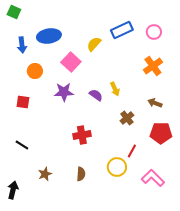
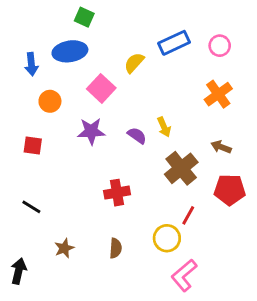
green square: (14, 12) -> (84, 17), moved
brown cross: (127, 118) -> (181, 168), size x1.6
pink L-shape: (153, 178) -> (184, 275), moved, turned -85

